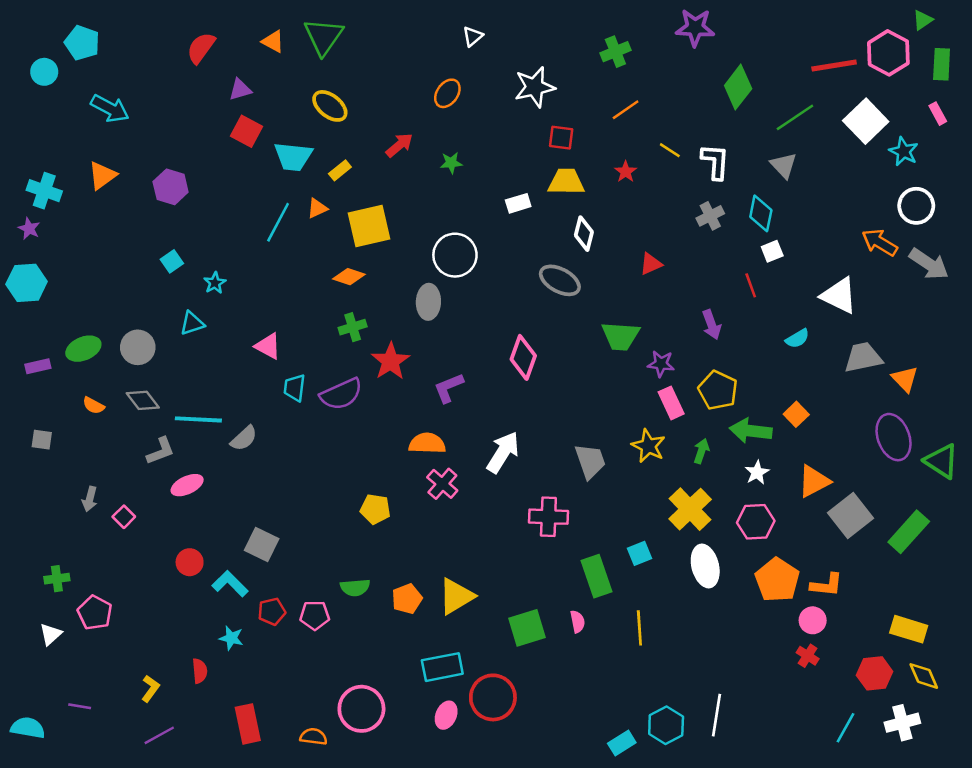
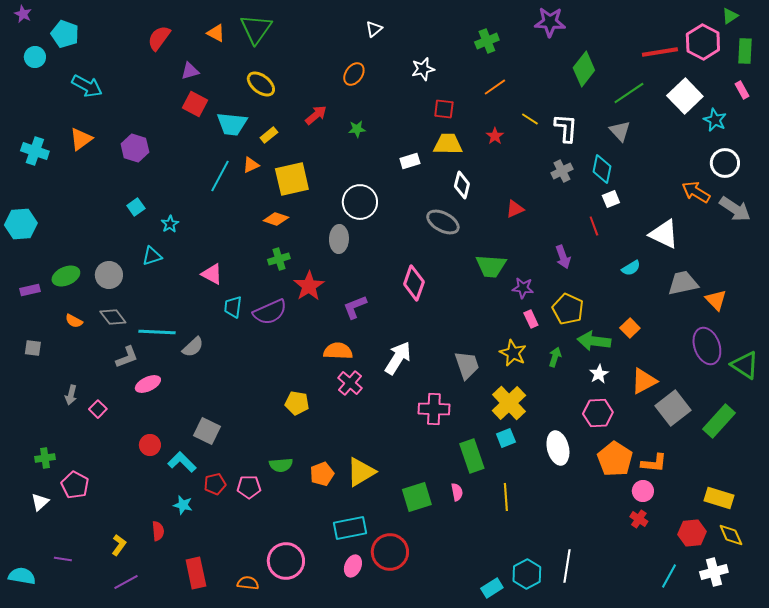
white star: (535, 87) -> (423, 69), size x0.7
purple star: (29, 229) -> (23, 14), moved
pink rectangle: (671, 403) -> (531, 319), size x0.7
yellow cross: (690, 509) -> (509, 403), moved

